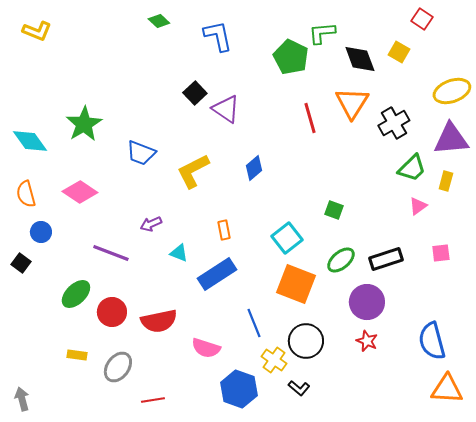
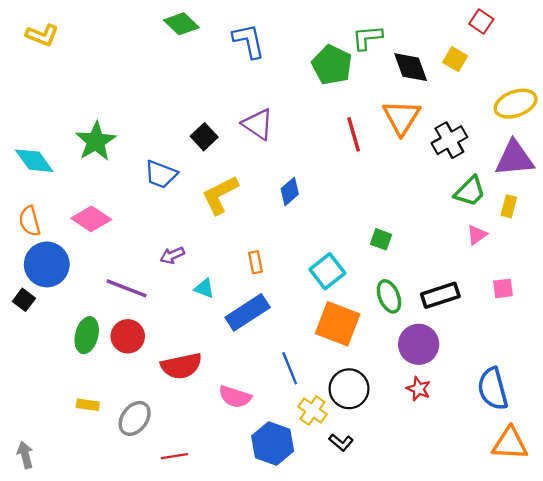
green diamond: (159, 21) -> (181, 24), size x1.4
black square: (195, 93) -> (204, 137), moved
blue circle: (41, 232) -> (47, 264), size x1.8
green ellipse: (341, 260) -> (389, 296), turned -72
green ellipse: (76, 294) -> (87, 335), turned -32
red circle: (112, 312) -> (128, 336), moved

